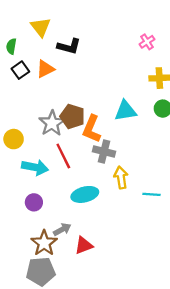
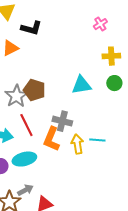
orange L-shape: (92, 129) -> (51, 139), moved
cyan ellipse: (85, 194) -> (24, 159), moved
cyan line: (151, 194) -> (97, 140), moved

